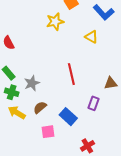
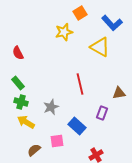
yellow triangle: (91, 37) -> (100, 47), size x1.5
gray star: (32, 83) -> (51, 107), moved
brown semicircle: (40, 107) -> (34, 150), moved

